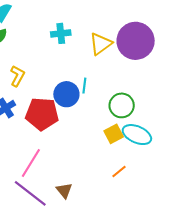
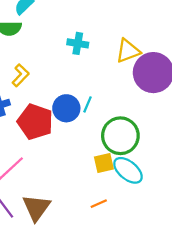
yellow triangle: (101, 44) -> (128, 51), moved
green circle: (122, 105) -> (120, 136), size x1.4
brown triangle: (64, 191) -> (36, 208), size x1.6

